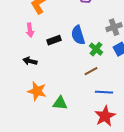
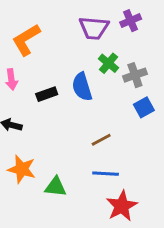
green cross: (96, 49) -> (109, 63), moved
blue line: (104, 92) -> (106, 174), moved

